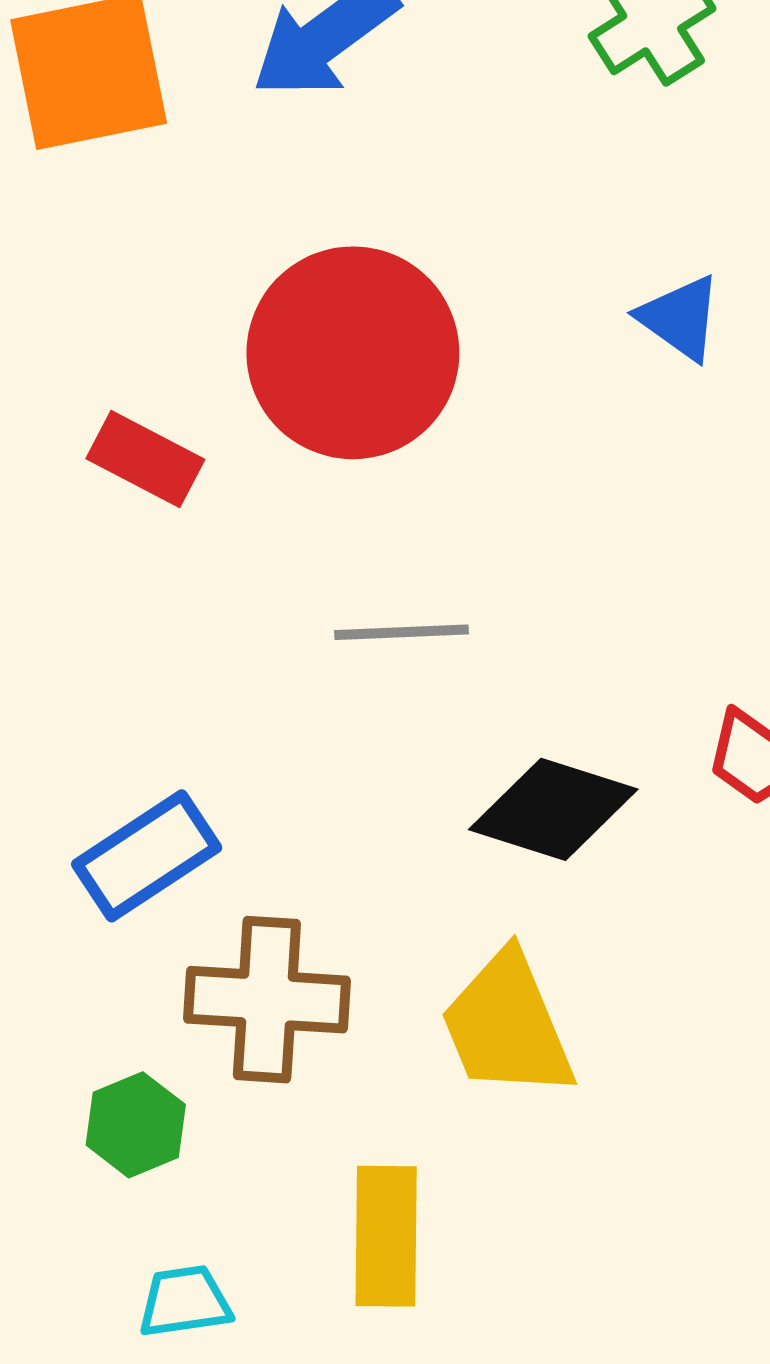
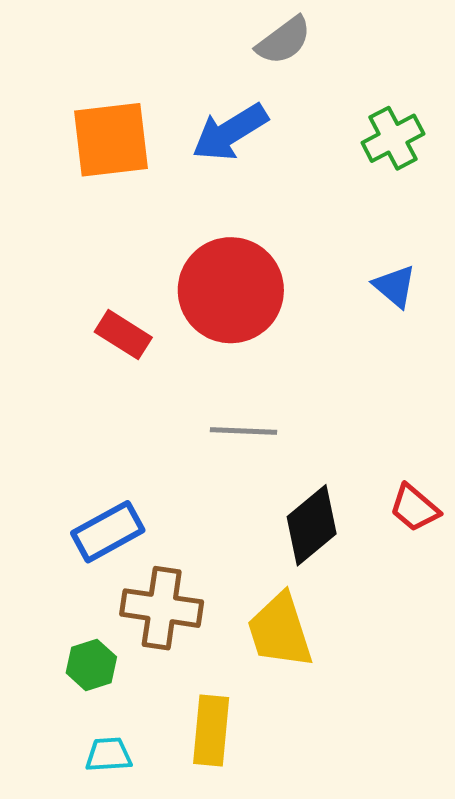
black diamond: (553, 809) -> (312, 525), turned -62

